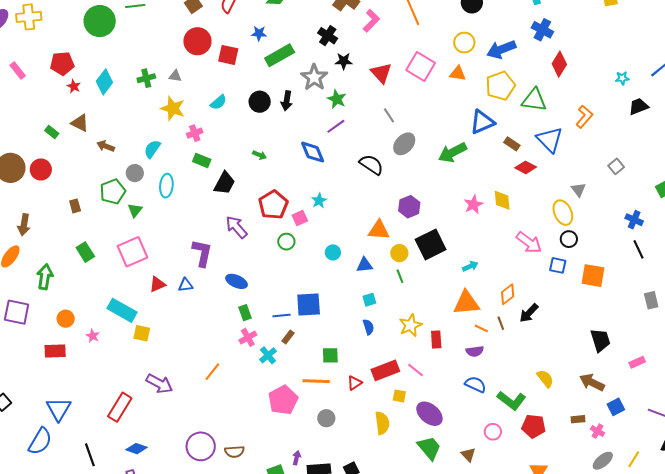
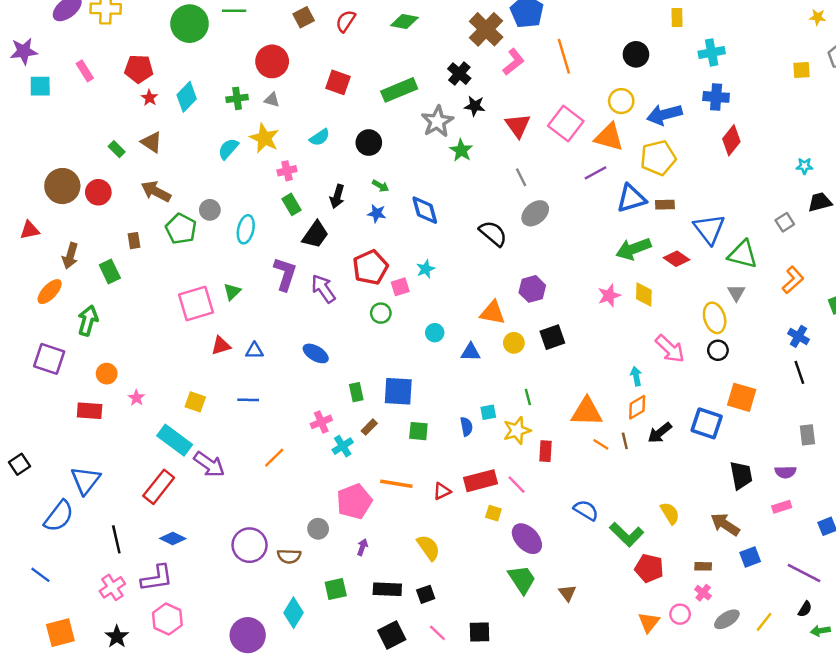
blue cross: (542, 30) -> (716, 97), turned -30
blue star: (259, 33) -> (377, 213), moved
red circle: (197, 41) -> (272, 61), moved
orange triangle: (458, 73) -> (609, 137), size x1.5
green triangle: (534, 100) -> (743, 254), moved
black arrow: (287, 101) -> (337, 196), moved
orange L-shape: (584, 117) -> (793, 280), moved
purple line: (336, 126) -> (596, 173), moved
brown rectangle: (512, 144) -> (665, 205), moved, turned -42
brown arrow: (106, 146) -> (156, 191), moved, size x1.4
cyan semicircle: (152, 149) -> (228, 149), moved
green arrow: (452, 153) -> (633, 249), moved
green arrow: (260, 155) -> (381, 186), moved
green rectangle: (202, 161) -> (292, 204), turned 30
gray square: (616, 166) -> (785, 222), moved
green pentagon: (113, 192) -> (181, 229), turned -30
green triangle: (135, 210) -> (232, 292), moved
black square: (431, 245) -> (552, 337), size x0.7
green rectangle: (85, 252) -> (110, 272), moved
purple L-shape: (202, 253) -> (285, 274), moved
blue square: (558, 265) -> (707, 423), moved, size x1.5
cyan arrow: (470, 266) -> (636, 376), moved, turned -84
green line: (400, 276) -> (528, 397), moved
cyan square: (369, 300) -> (488, 412), moved
cyan rectangle: (122, 310) -> (175, 440), moved
green rectangle: (245, 313) -> (356, 392), moved
blue line: (282, 316) -> (248, 400), moved
purple semicircle: (475, 351) -> (786, 472), moved
green square: (330, 355) -> (418, 431), moved
gray circle: (326, 418) -> (318, 529), moved
yellow semicircle: (382, 423) -> (428, 548), moved, turned -35
pink cross: (597, 431) -> (703, 593), moved
pink circle: (493, 432) -> (680, 614), moved
purple arrow: (297, 458) -> (362, 547), moved

